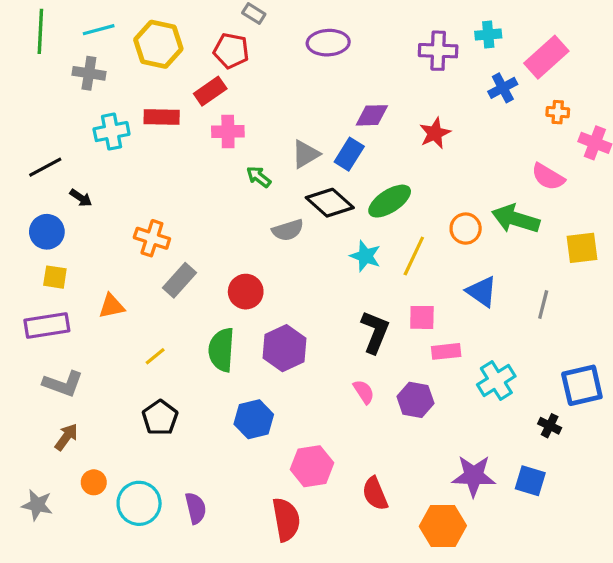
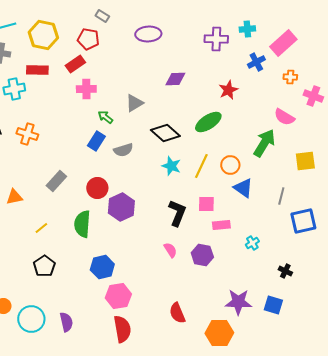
red rectangle: (162, 117) -> (37, 70), moved
red star: (435, 133) -> (228, 90), moved
blue rectangle: (349, 154) -> (96, 141), moved
green ellipse: (390, 201) -> (208, 122), moved
black diamond: (330, 203) -> (165, 133), moved
green arrow: (516, 219) -> (264, 143), turned 104
orange circle: (466, 229) -> (230, 165), moved
orange cross: (152, 238) -> (27, 134), moved
purple hexagon: (285, 348) -> (121, 207), moved
cyan cross: (496, 380) -> (252, 243), size x0.6
blue square: (582, 385) -> (303, 221), moved
pink hexagon: (312, 466) -> (118, 296), moved

